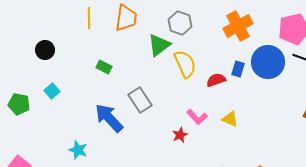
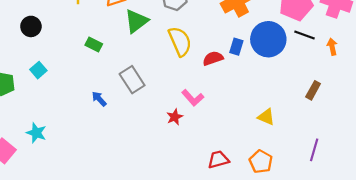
green triangle: (159, 45) -> (136, 21), moved
blue arrow: (109, 118) -> (99, 99), size x0.5
yellow triangle: (230, 119) -> (266, 117), moved
cyan star: (78, 150) -> (36, 133), moved

